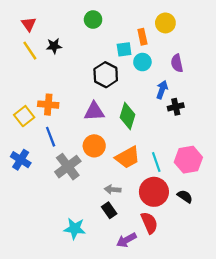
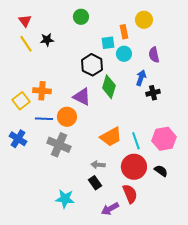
purple triangle: (94, 111) -> (82, 97), turned 30
green diamond: (128, 116) -> (109, 87), moved
blue line: (51, 137) -> (44, 119), turned -66
orange circle: (94, 146) -> (67, 117), moved
gray cross: (68, 167) -> (59, 145), turned -30

